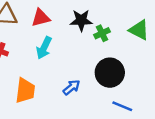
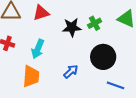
black star: (81, 20) -> (72, 27), moved
cyan arrow: (44, 48) -> (38, 49), moved

